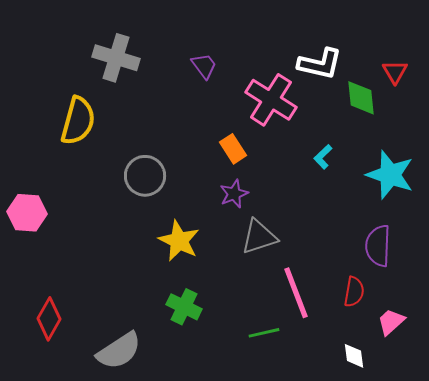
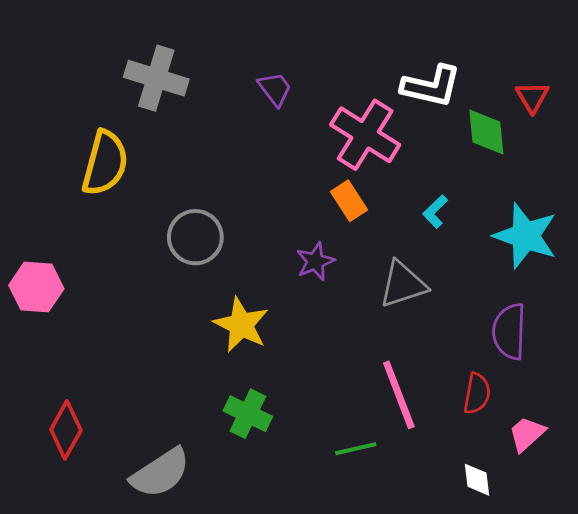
orange rectangle: (233, 149) -> (349, 201), moved
gray triangle: (259, 237) -> (403, 284), moved

